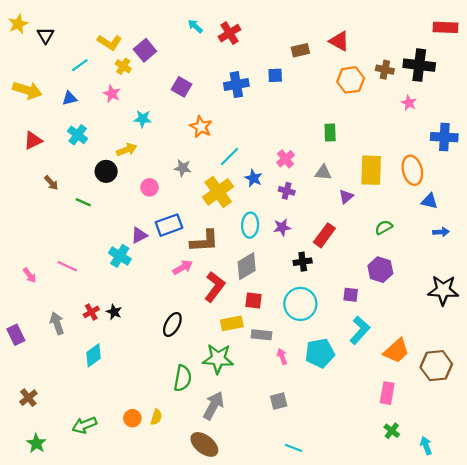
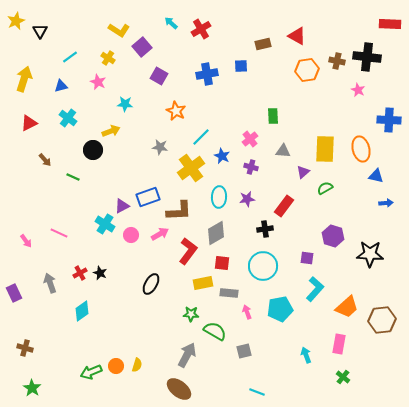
yellow L-shape: (110, 42) -> (119, 30), moved
purple square: (145, 50) -> (142, 47), moved
yellow arrow: (27, 90) -> (24, 79), turned -90
green rectangle: (330, 133) -> (273, 116), moved
pink circle: (150, 187) -> (131, 235), moved
green semicircle: (384, 227) -> (325, 188), moved
black star: (443, 290) -> (370, 254), moved
green star: (218, 359) -> (191, 314), size x0.6
green semicircle: (183, 378) -> (215, 331), moved, turned -70
brown cross: (28, 398) -> (25, 348), turned -35
green arrow: (84, 425) -> (91, 372), moved
cyan arrow: (426, 446) -> (306, 355), moved

